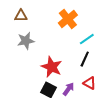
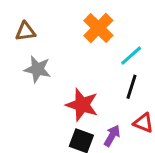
gray star: (26, 41) -> (37, 69), turned 30

